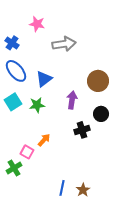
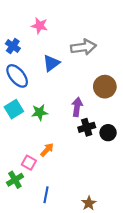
gray arrow: (64, 44) -> (83, 47), moved
blue triangle: (44, 79) -> (51, 63), moved
black circle: (101, 114) -> (108, 133), moved
black cross: (82, 130) -> (87, 127), moved
blue line: (62, 188) -> (46, 195), moved

